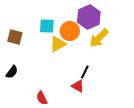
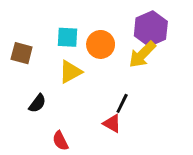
purple hexagon: (89, 17) -> (151, 29), moved
yellow triangle: (58, 44) -> (70, 72), moved
black semicircle: (12, 72) -> (37, 103), moved

